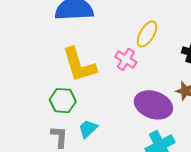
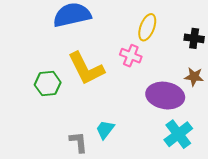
green hexagon: (63, 101) -> (48, 84), moved

